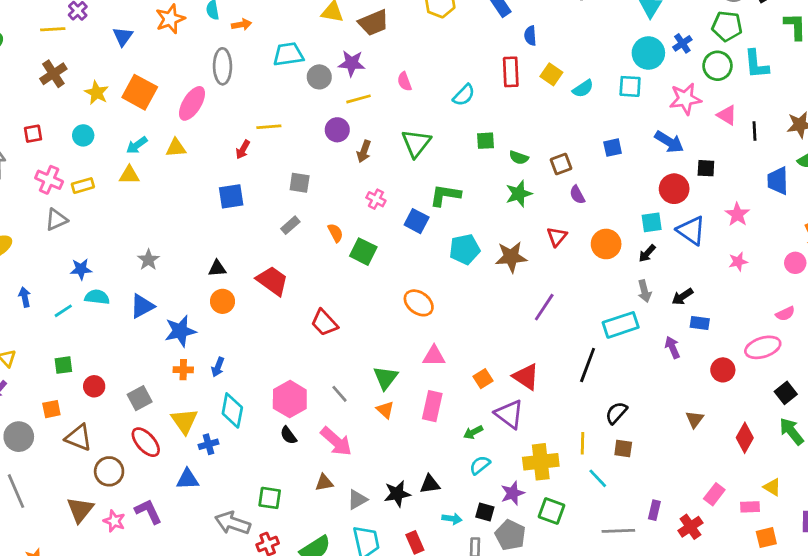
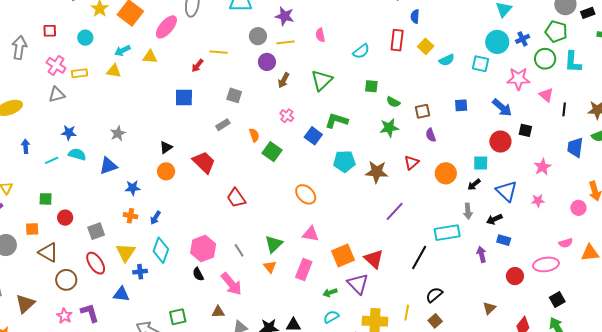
gray circle: (319, 77) -> (258, 36), moved
blue triangle: (691, 230) -> (507, 191), moved
black triangle: (217, 268) -> (166, 147), turned -40
blue star: (180, 331) -> (133, 188), size x0.7
orange square: (483, 379) -> (343, 256), size x1.6
brown square: (623, 448) -> (435, 321), turned 32
green square: (270, 498) -> (178, 317), turned -30
brown triangle: (80, 510) -> (25, 304), moved

